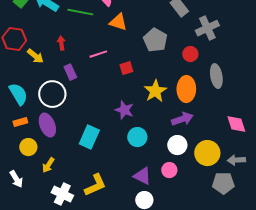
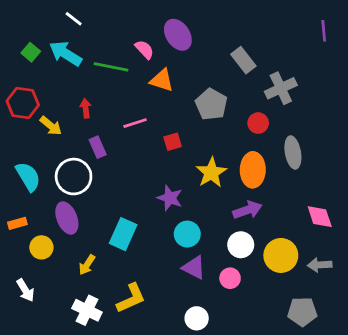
orange rectangle: (20, 122) -> (17, 223), moved
yellow arrow: (48, 165) -> (87, 265), moved
purple triangle: (142, 176) -> (194, 267), moved
gray pentagon: (223, 183) -> (302, 312), moved

